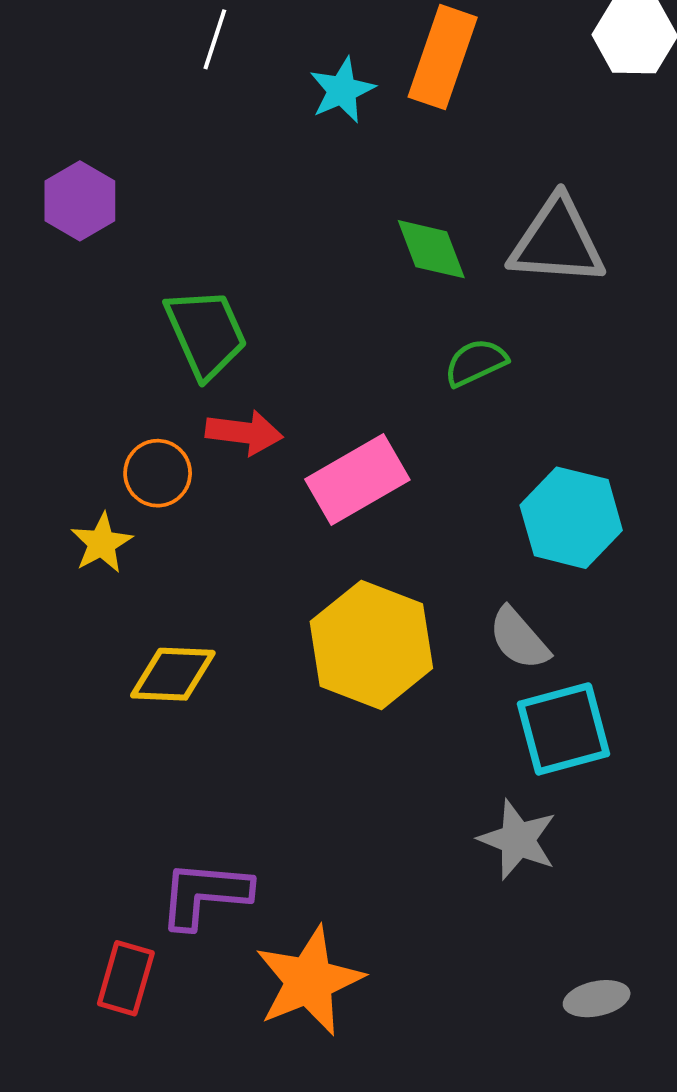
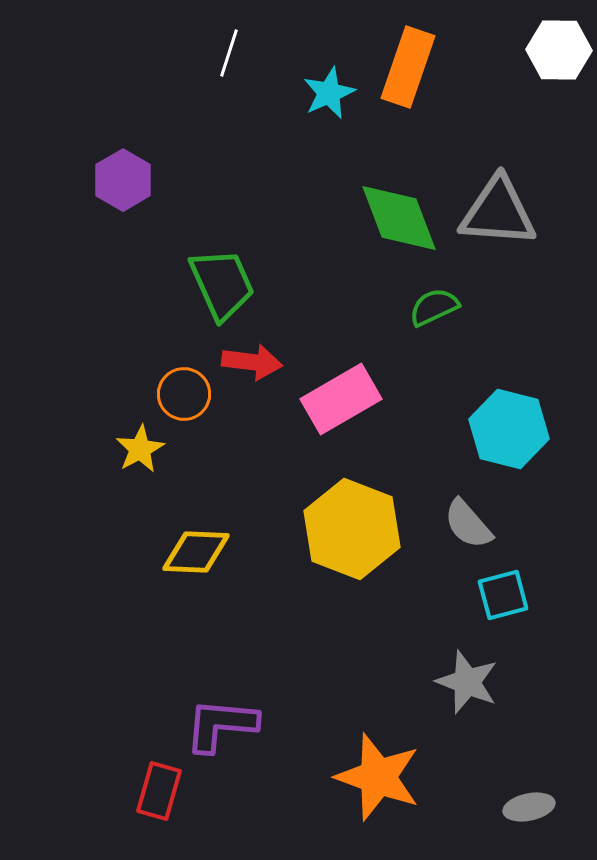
green diamond: (431, 249) -> (399, 218), size x1.4
cyan square: (563, 729) -> (503, 595), size x0.7
orange star: (309, 981) -> (378, 777), moved, turned -30

